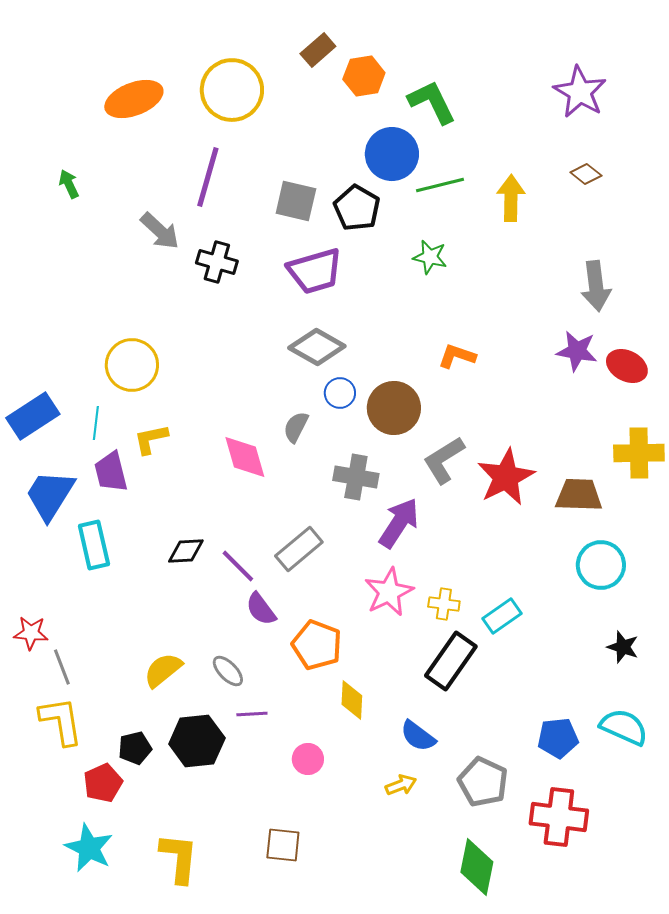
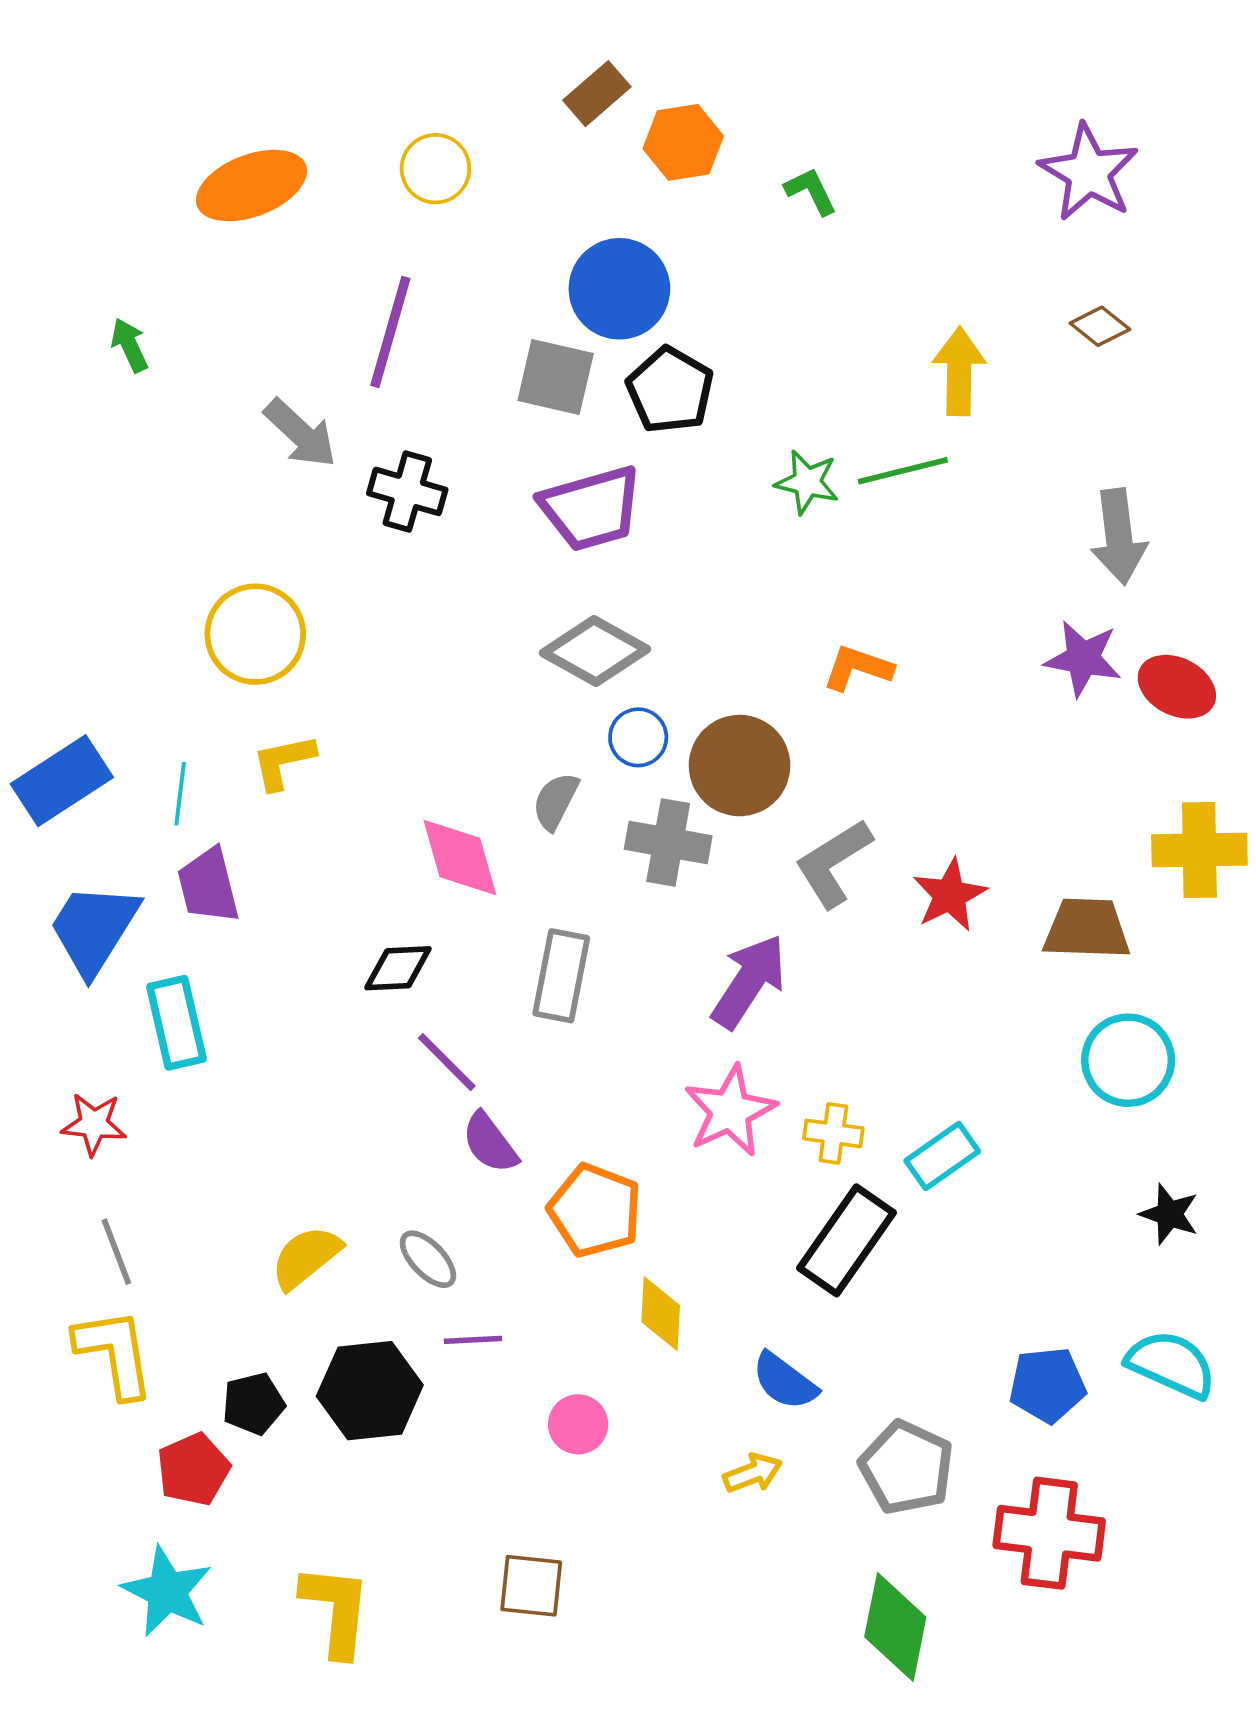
yellow circle: (232, 90) -> (435, 169), size x0.6
green L-shape: (432, 102) -> (811, 191), size x0.6
blue circle: (392, 154) -> (619, 289), moved
green line: (440, 185) -> (903, 471), moved
yellow circle: (132, 365) -> (255, 634), moved
yellow L-shape: (151, 439) -> (283, 762), moved
gray cross: (356, 477) -> (668, 842), moved
red star: (506, 477) -> (950, 895), size x0.7
gray rectangle: (299, 549) -> (561, 976), moved, turned -39
black diamond: (186, 551) -> (398, 968), moved
red star: (31, 633) -> (94, 1124), moved

